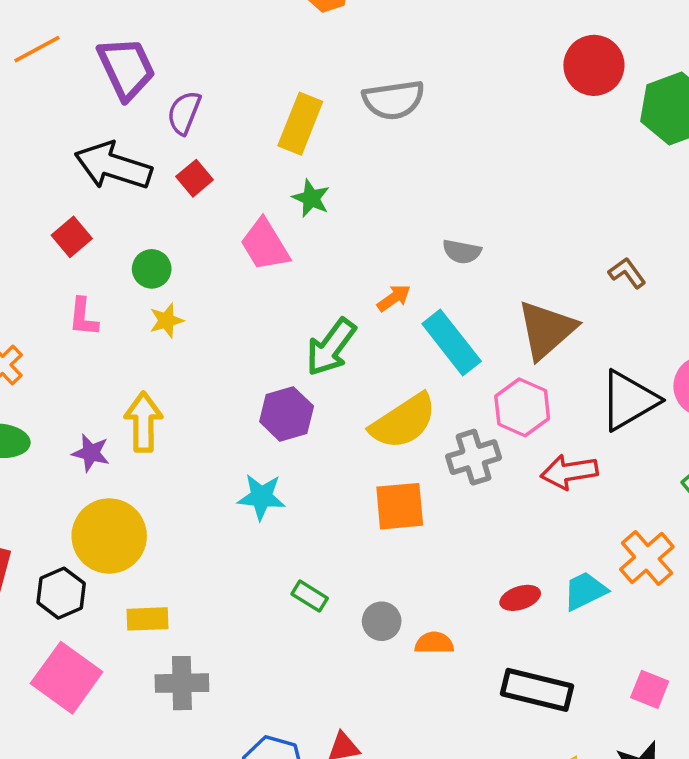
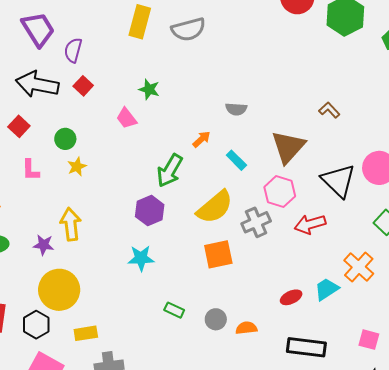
yellow rectangle: (300, 124) -> (140, 22), moved
pink trapezoid: (265, 245) -> (127, 118), size x0.7
cyan rectangle: (452, 342) -> (236, 160), size x0.6
black triangle: (629, 400) -> (338, 181), turned -39

